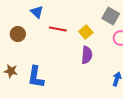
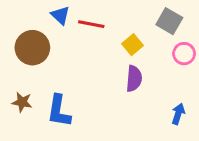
red line: (58, 29) -> (91, 24), moved
brown circle: (18, 34) -> (32, 48), size x1.5

